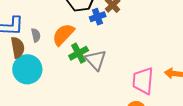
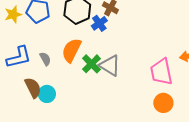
brown semicircle: (18, 47) -> (33, 88), moved
cyan circle: (27, 69) -> (47, 94), size x0.6

